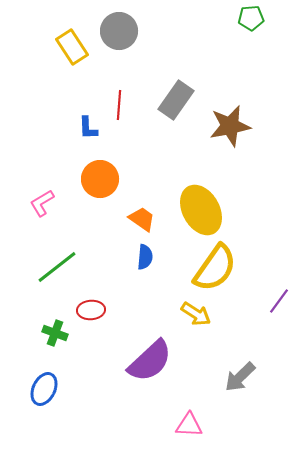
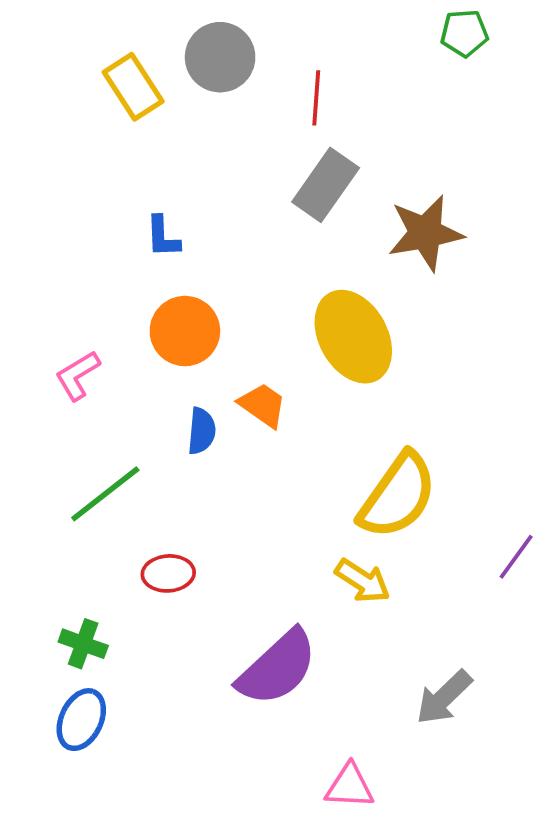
red line: (119, 105) -> (316, 98), moved
yellow ellipse: (201, 210) -> (353, 337), moved
blue semicircle: (145, 257) -> (202, 431), moved
green cross: (55, 333) -> (83, 644), moved

